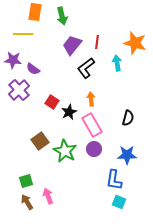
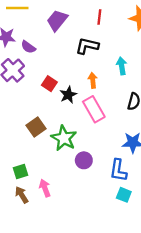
purple trapezoid: (72, 45) -> (57, 20), moved
cyan arrow: (117, 63) -> (122, 66), moved
black L-shape: (86, 68) -> (87, 46), turned 50
purple circle: (94, 149) -> (84, 160), moved

